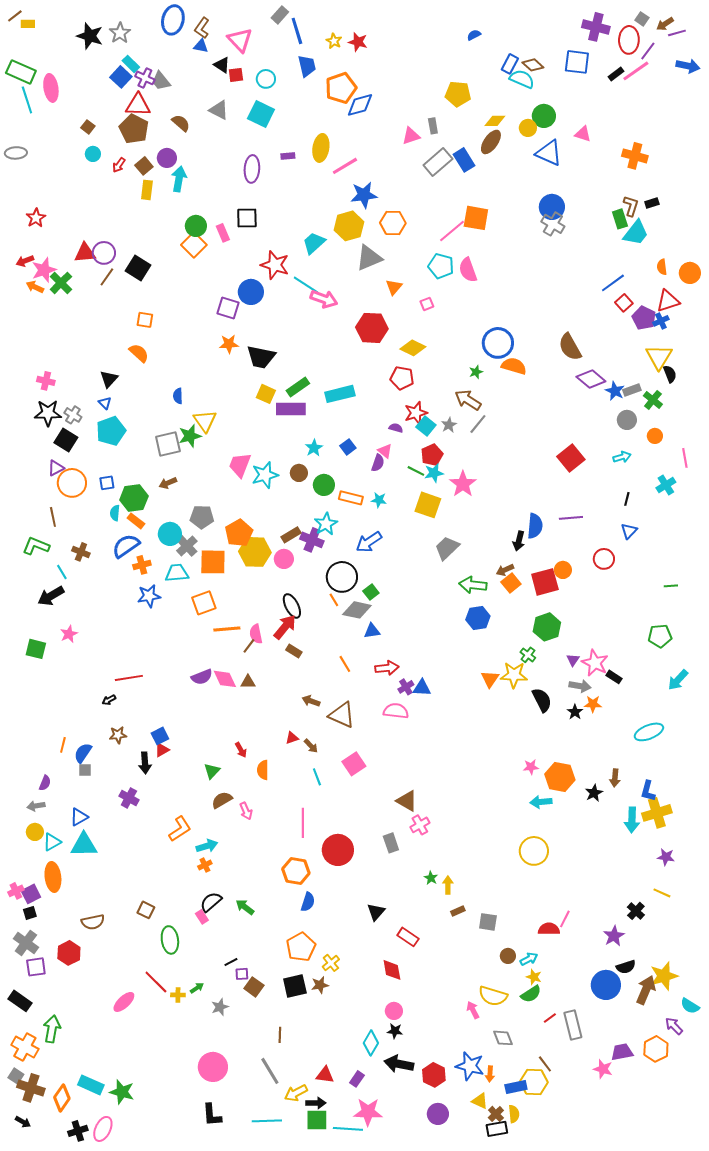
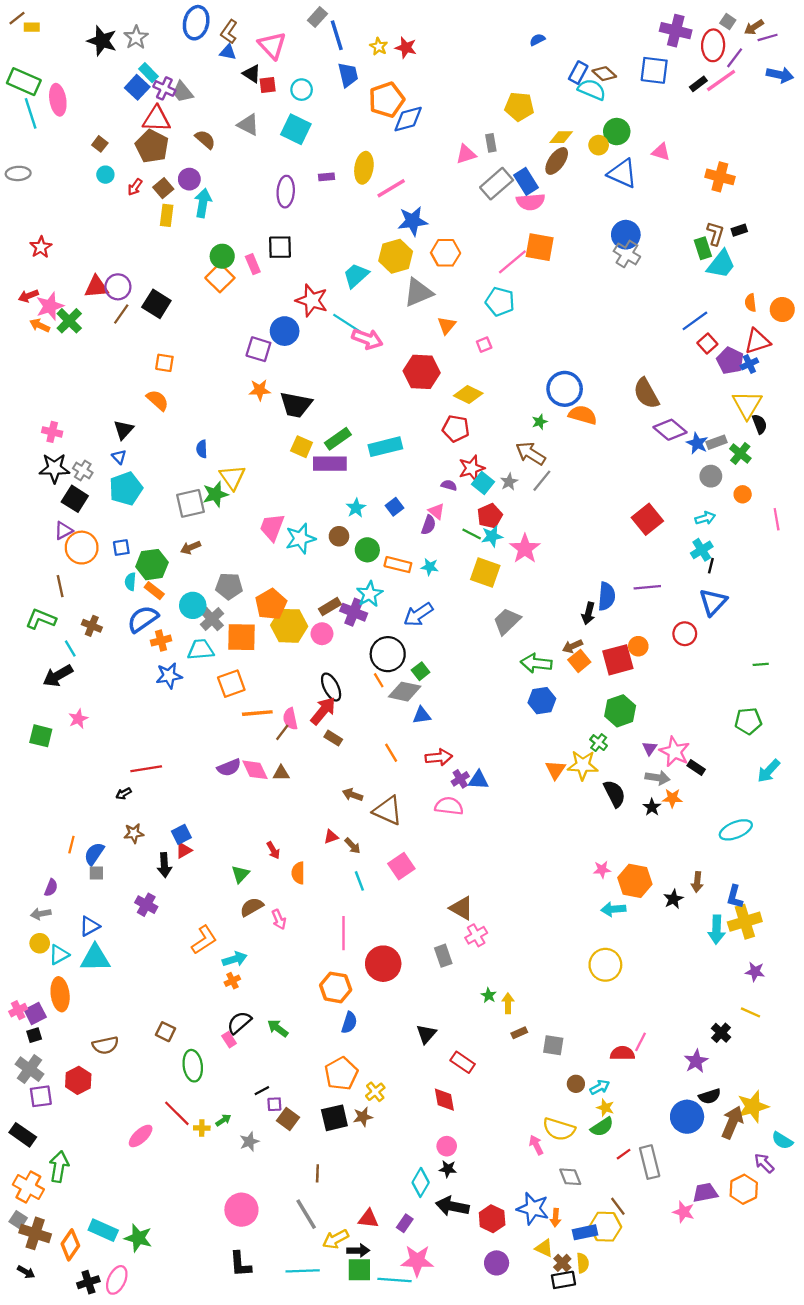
pink semicircle: (468, 270) -> (531, 202), moved, turned -75
cyan cross: (666, 485) -> (702, 550), moved
blue triangle: (629, 531) -> (713, 602), size x1.5

